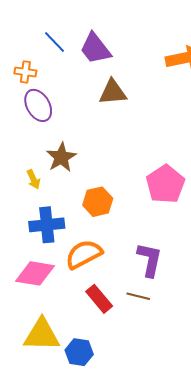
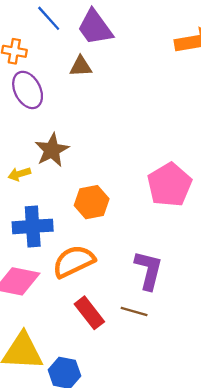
brown triangle: (113, 92) -> (81, 66), moved, size x0.7
yellow arrow: (33, 179) -> (19, 174), turned 96

